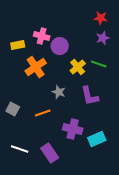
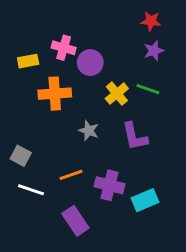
orange cross: (36, 67) -> (55, 94), turned 30
orange line: (43, 113) -> (71, 175), moved
white line: (20, 149) -> (31, 190), moved

